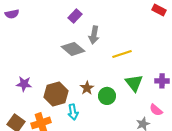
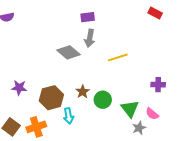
purple rectangle: (75, 16) -> (88, 17), moved, turned 40
green triangle: (134, 83) -> (130, 109), moved

